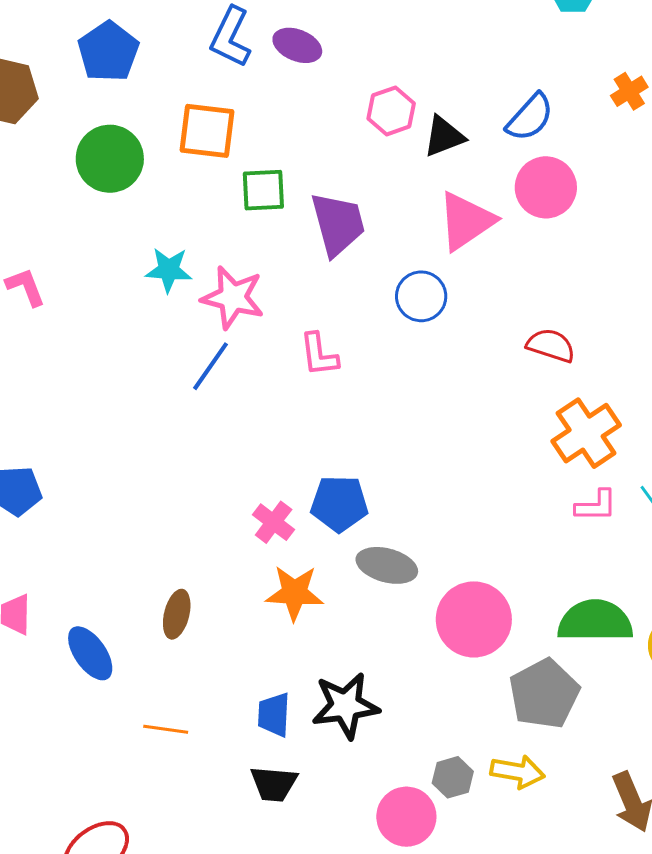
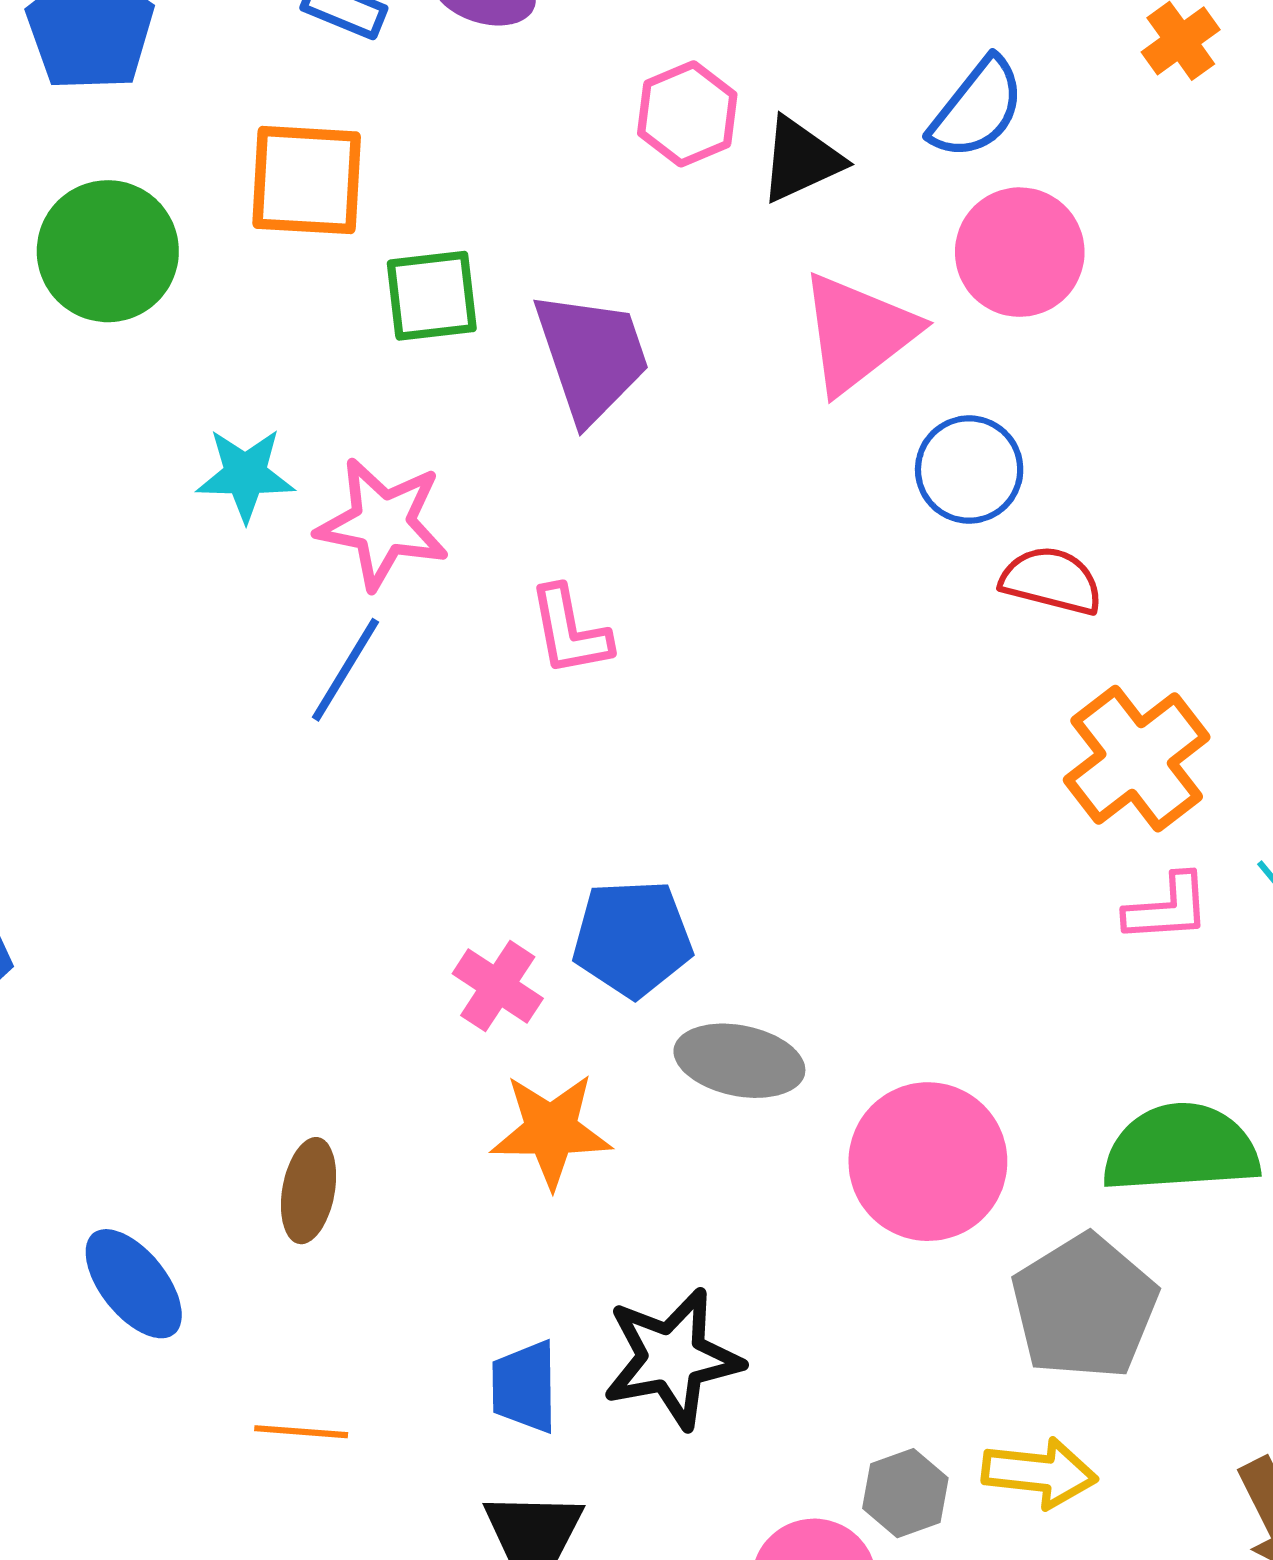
blue circle: (421, 296) -> (969, 470), moved

